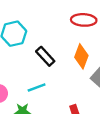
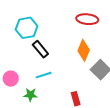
black rectangle: (45, 56) -> (40, 49), moved

